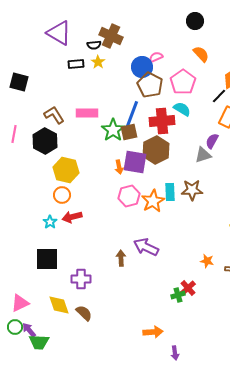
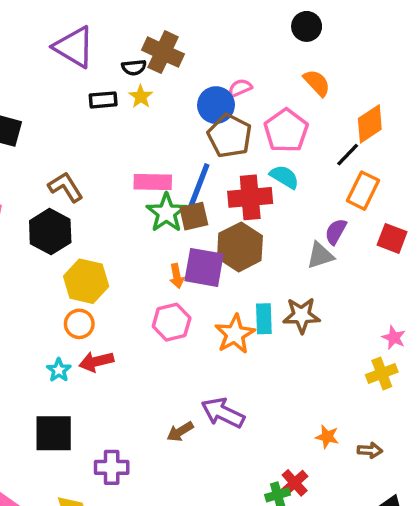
pink rectangle: (87, 113) -> (153, 182), moved
pink hexagon: (129, 196) -> (172, 322), moved
brown arrow: (121, 258) -> (180, 432), turned -119

